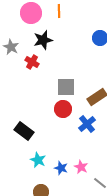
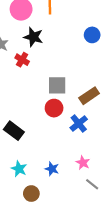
black star: (43, 40) -> (33, 37), turned 30
cyan star: (38, 160) -> (19, 169), moved
pink star: (81, 167) -> (83, 163), moved

